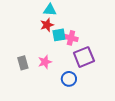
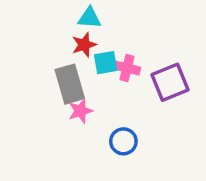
purple square: (84, 57) -> (170, 82), moved
gray rectangle: (23, 63) -> (70, 84), moved, size x1.5

